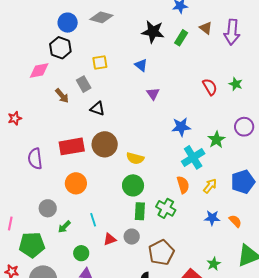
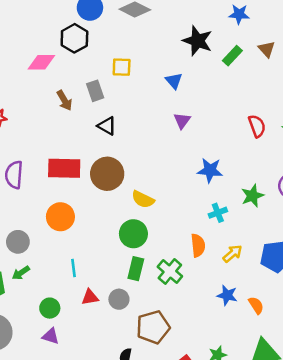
cyan cross: (193, 157) -> (218, 213), size x0.6
green arrow: (64, 227) -> (21, 273), moved

